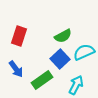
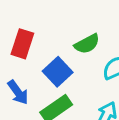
blue square: (60, 59) -> (58, 72), moved

